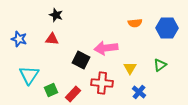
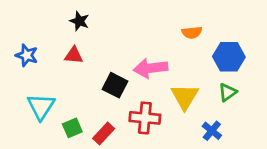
blue hexagon: (167, 28) -> (229, 57), moved
yellow triangle: (130, 68) -> (185, 97), size x1.5
blue cross: (139, 92) -> (212, 131), moved

